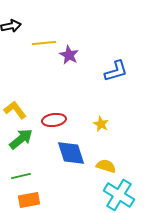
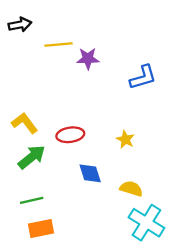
purple star: (69, 55) -> (88, 59), turned -30
blue diamond: (71, 153) -> (90, 173), size x0.7

